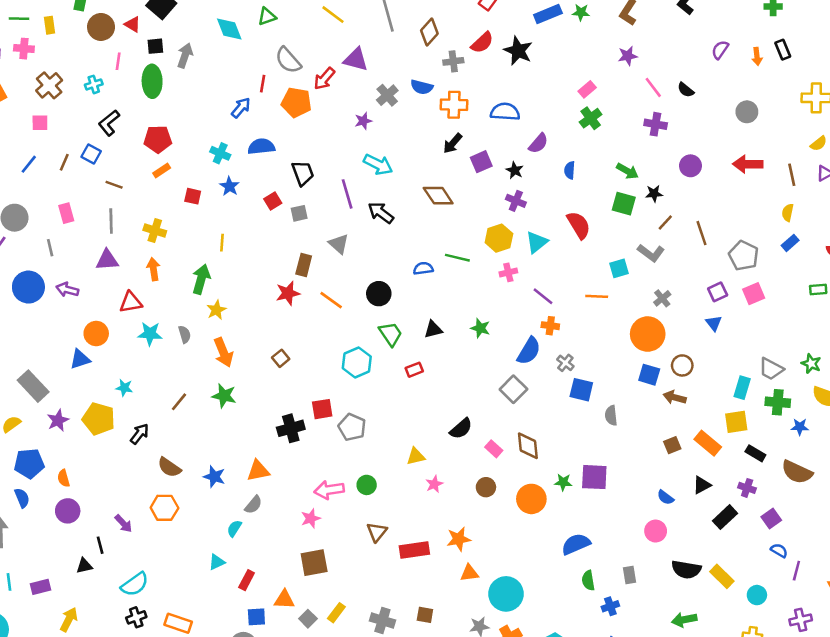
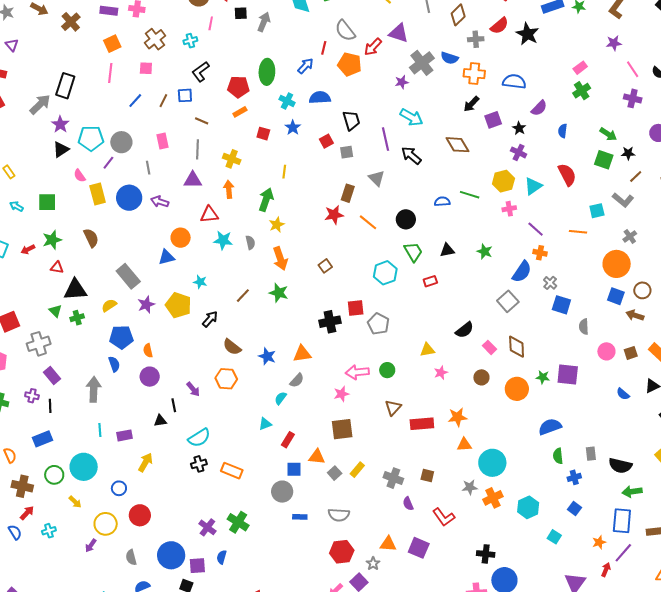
green ellipse: (152, 81) -> (267, 72), moved
gray cross: (387, 95) -> (422, 63), size x1.4
blue square: (91, 154) -> (185, 95), turned -35
pink circle: (656, 531) -> (606, 351), moved
black semicircle: (686, 570) -> (620, 466), moved

